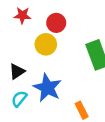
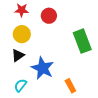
yellow circle: (46, 44) -> (22, 34), moved
cyan semicircle: (19, 99) -> (20, 85), moved

